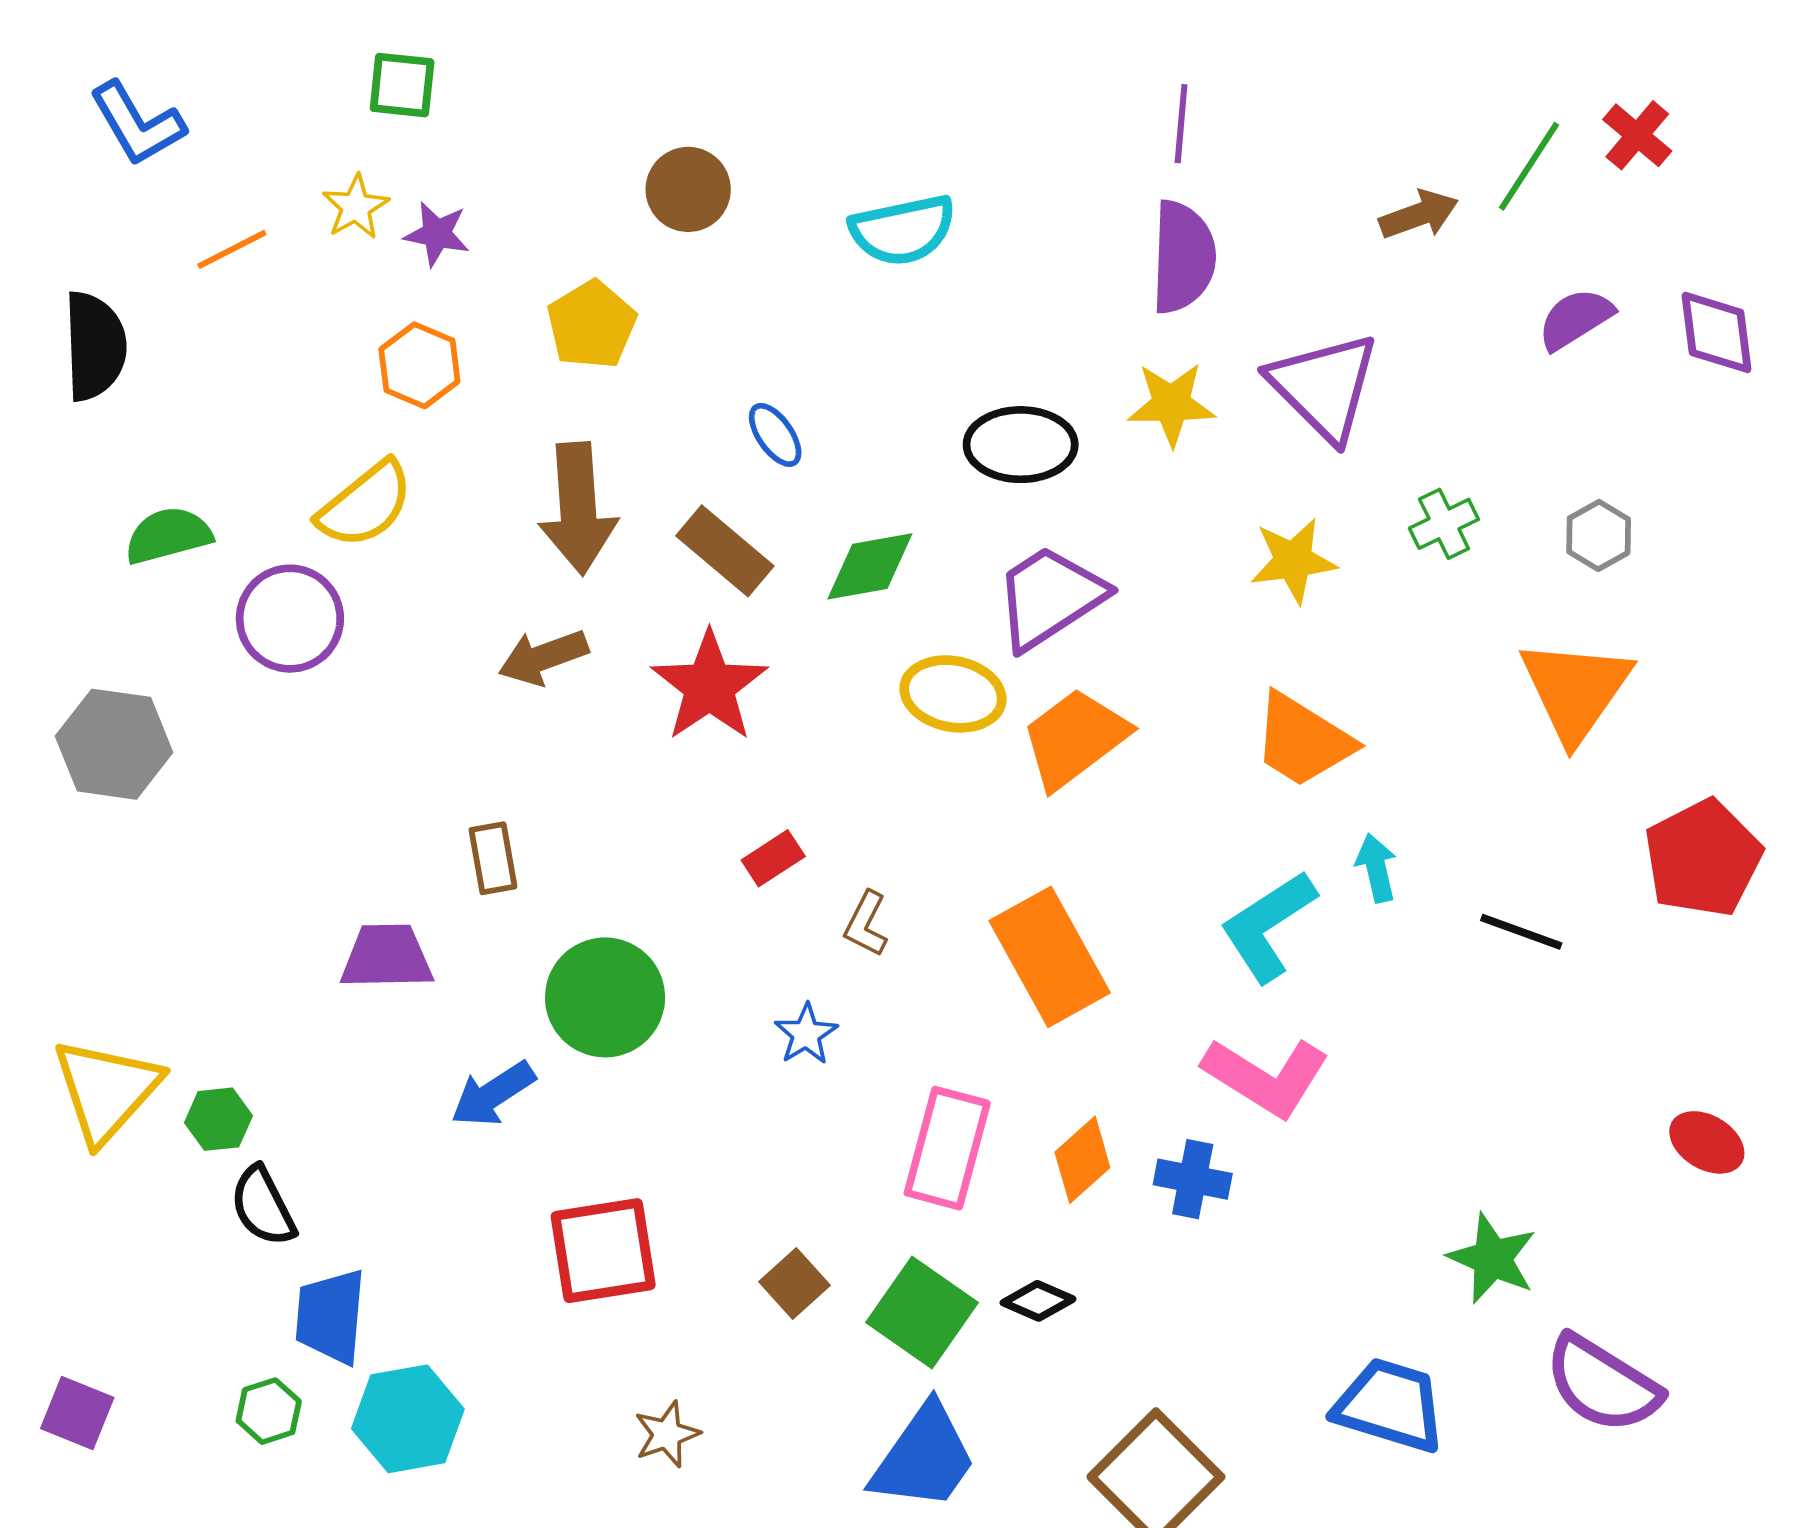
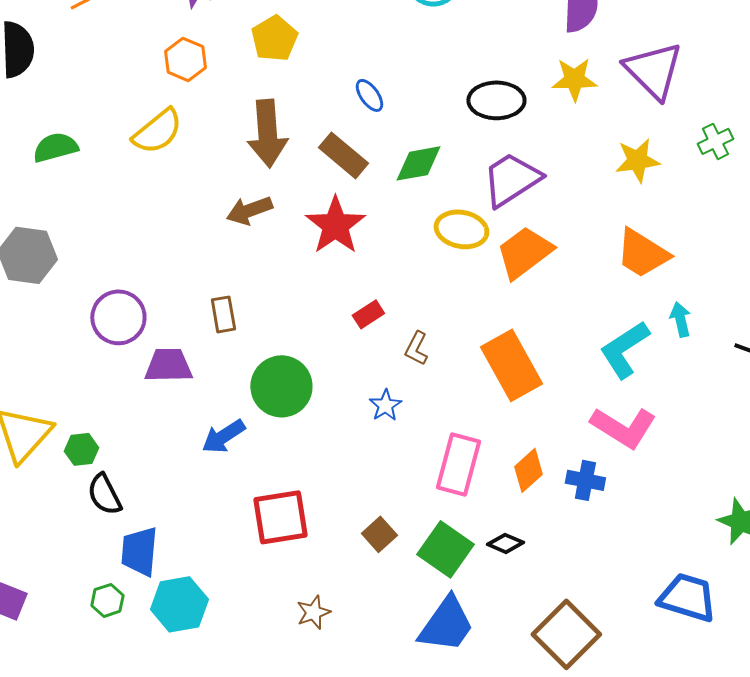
purple circle: (290, 619) -> (118, 317), moved

